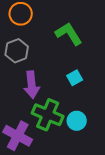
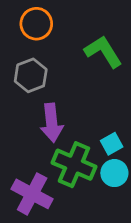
cyan square: (75, 78) -> (112, 144), moved

